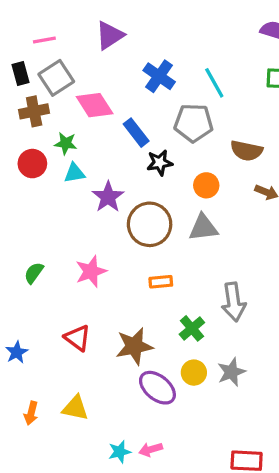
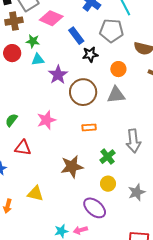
pink diamond: (95, 105) -> (51, 18), turned -35
red triangle: (77, 338) -> (23, 148), moved, turned -30
gray star: (231, 372) -> (137, 192), moved
purple ellipse: (157, 388) -> (95, 208), moved
yellow triangle: (75, 408) -> (35, 194), moved

